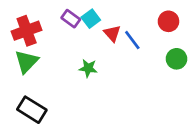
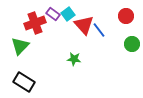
red cross: (27, 31) -> (35, 23), moved
red triangle: (112, 33) -> (84, 25), size x1.5
green star: (88, 68) -> (74, 59), moved

